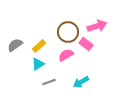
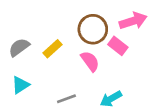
pink semicircle: (66, 55) -> (90, 61), turned 84
cyan triangle: (38, 64) -> (20, 85), moved

